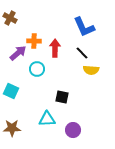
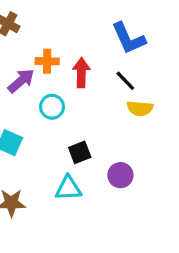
black square: (62, 97) -> (80, 152), moved, turned -32
purple circle: (73, 130) -> (120, 175), moved

